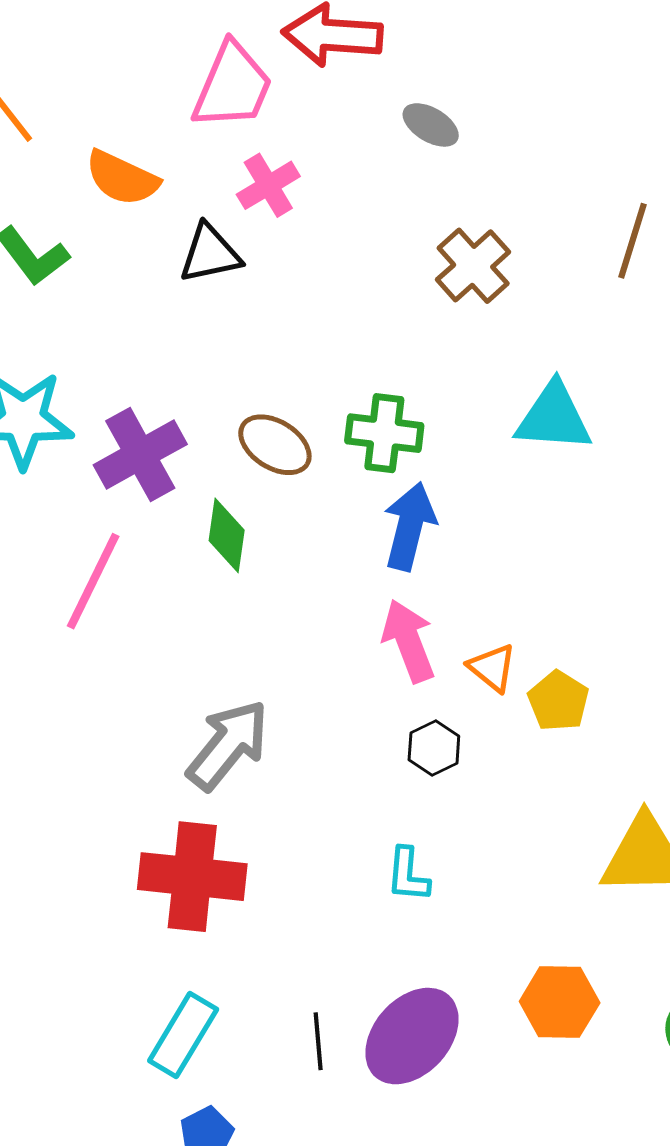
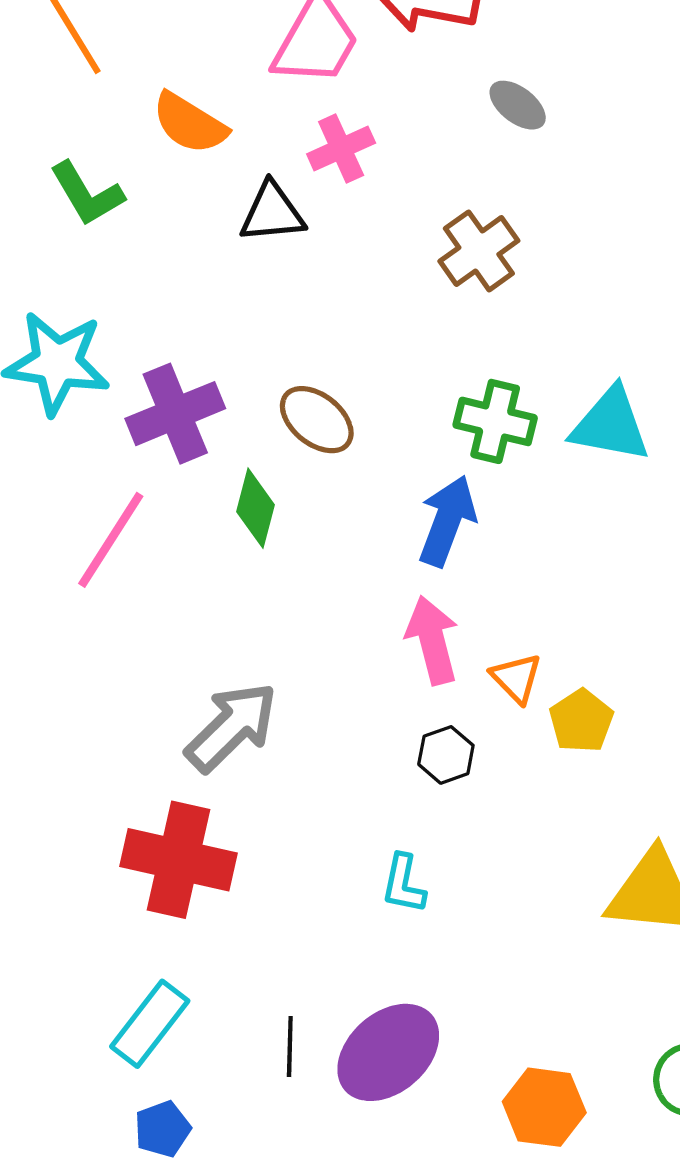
brown cross: (473, 266) -> (479, 251), moved
green cross: (384, 433) -> (495, 421), moved
orange hexagon: (560, 1002) -> (544, 1107), moved

